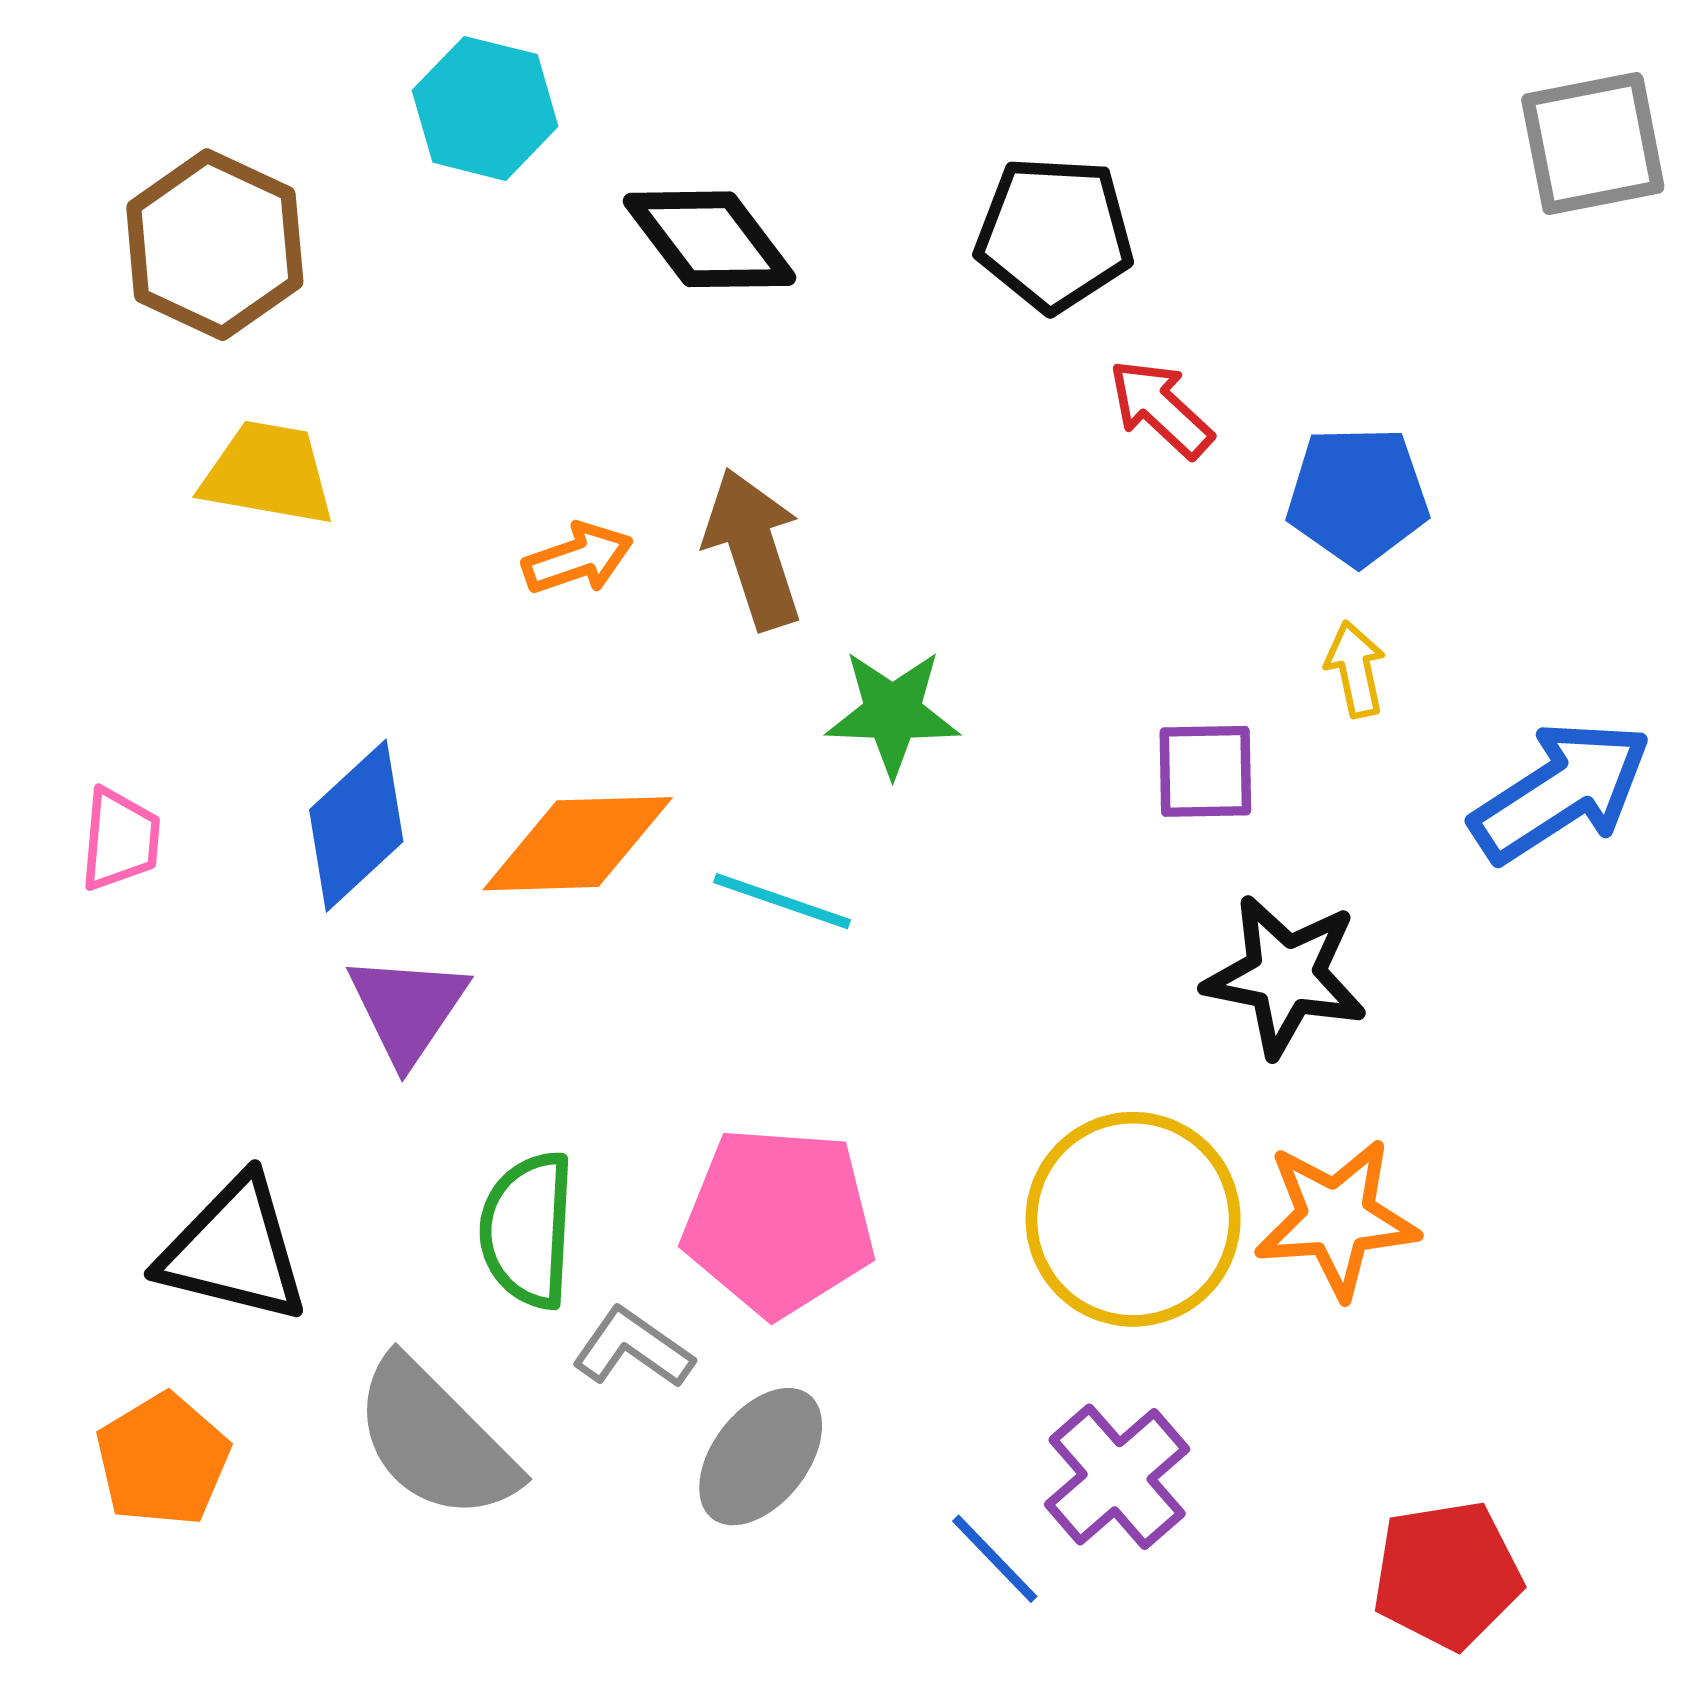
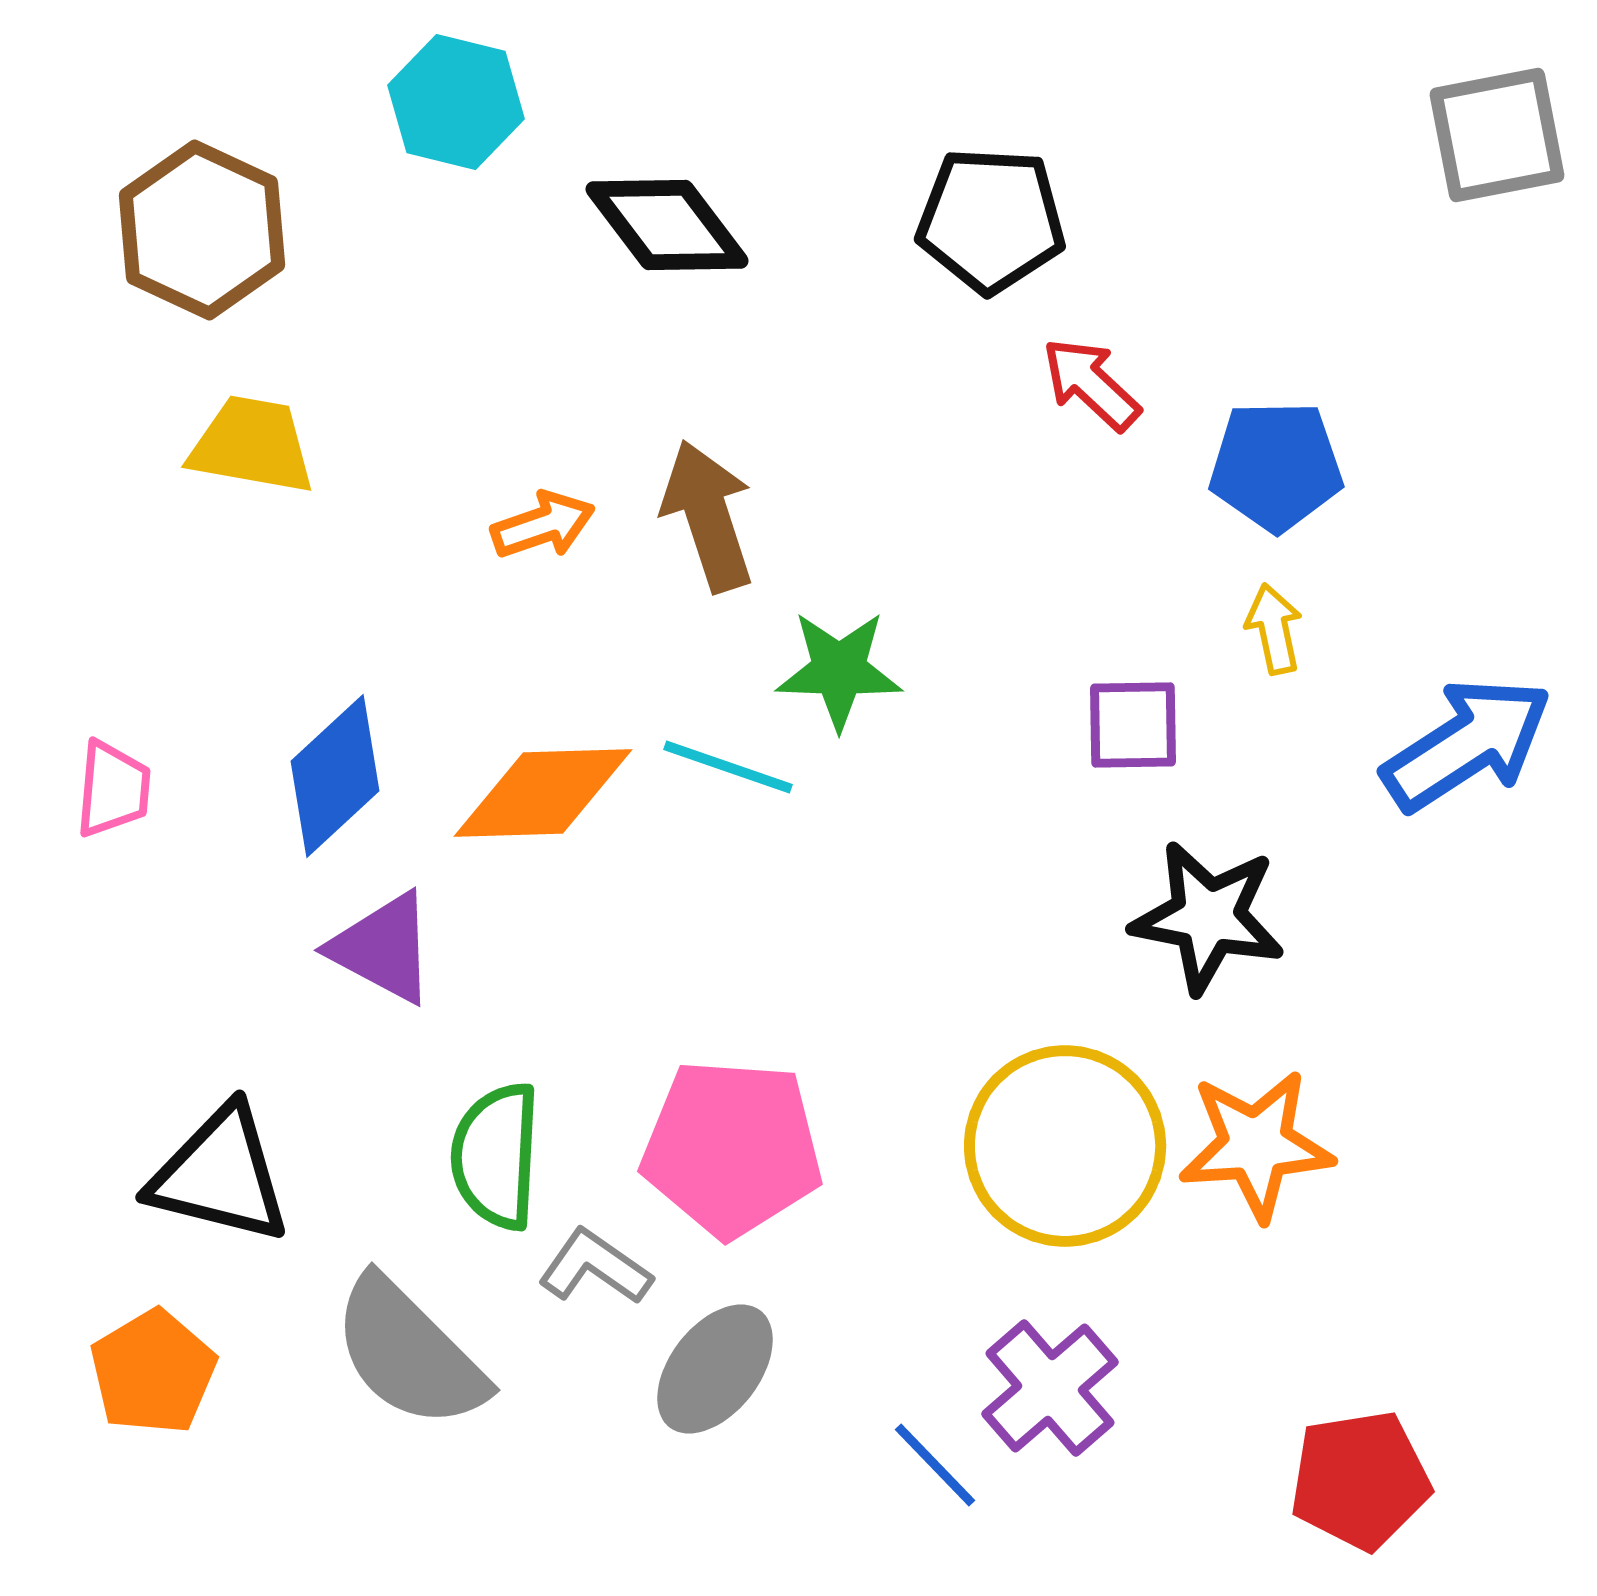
cyan line: (782, 901) -> (728, 767), moved
purple triangle: (407, 1009) -> (383, 948), turned -36

